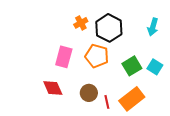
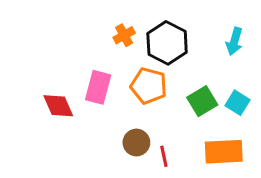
red diamond: (53, 88) -> (58, 106), moved
orange rectangle: (132, 99) -> (224, 152), moved, turned 35

